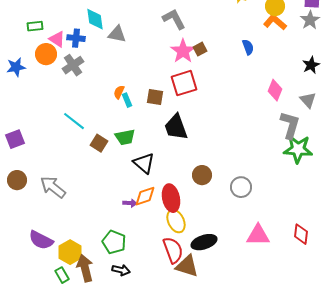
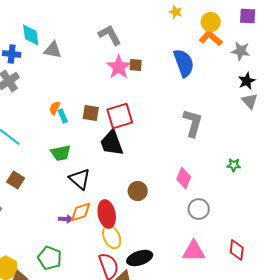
gray star: (310, 20) -> (241, 51), moved, turned -30
blue semicircle: (248, 47) -> (184, 63), size x1.8
brown square: (200, 49) -> (136, 65), turned 32
red square: (184, 83) -> (120, 116), moved
pink diamond: (275, 90) -> (184, 178), moved
gray triangle: (308, 100) -> (250, 101), moved
gray L-shape: (290, 125) -> (193, 123), moved
brown square: (99, 143) -> (16, 180), moved
green star: (298, 149) -> (234, 165), size x0.5
gray circle: (241, 187) -> (199, 209), moved

